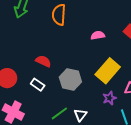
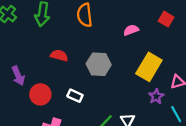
red semicircle: (43, 61) -> (59, 55), moved
gray hexagon: (70, 79) -> (99, 64), moved

